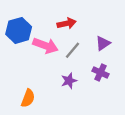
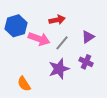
purple star: (69, 81) -> (59, 69), size x1.5
orange semicircle: (28, 98) -> (24, 84), turned 126

